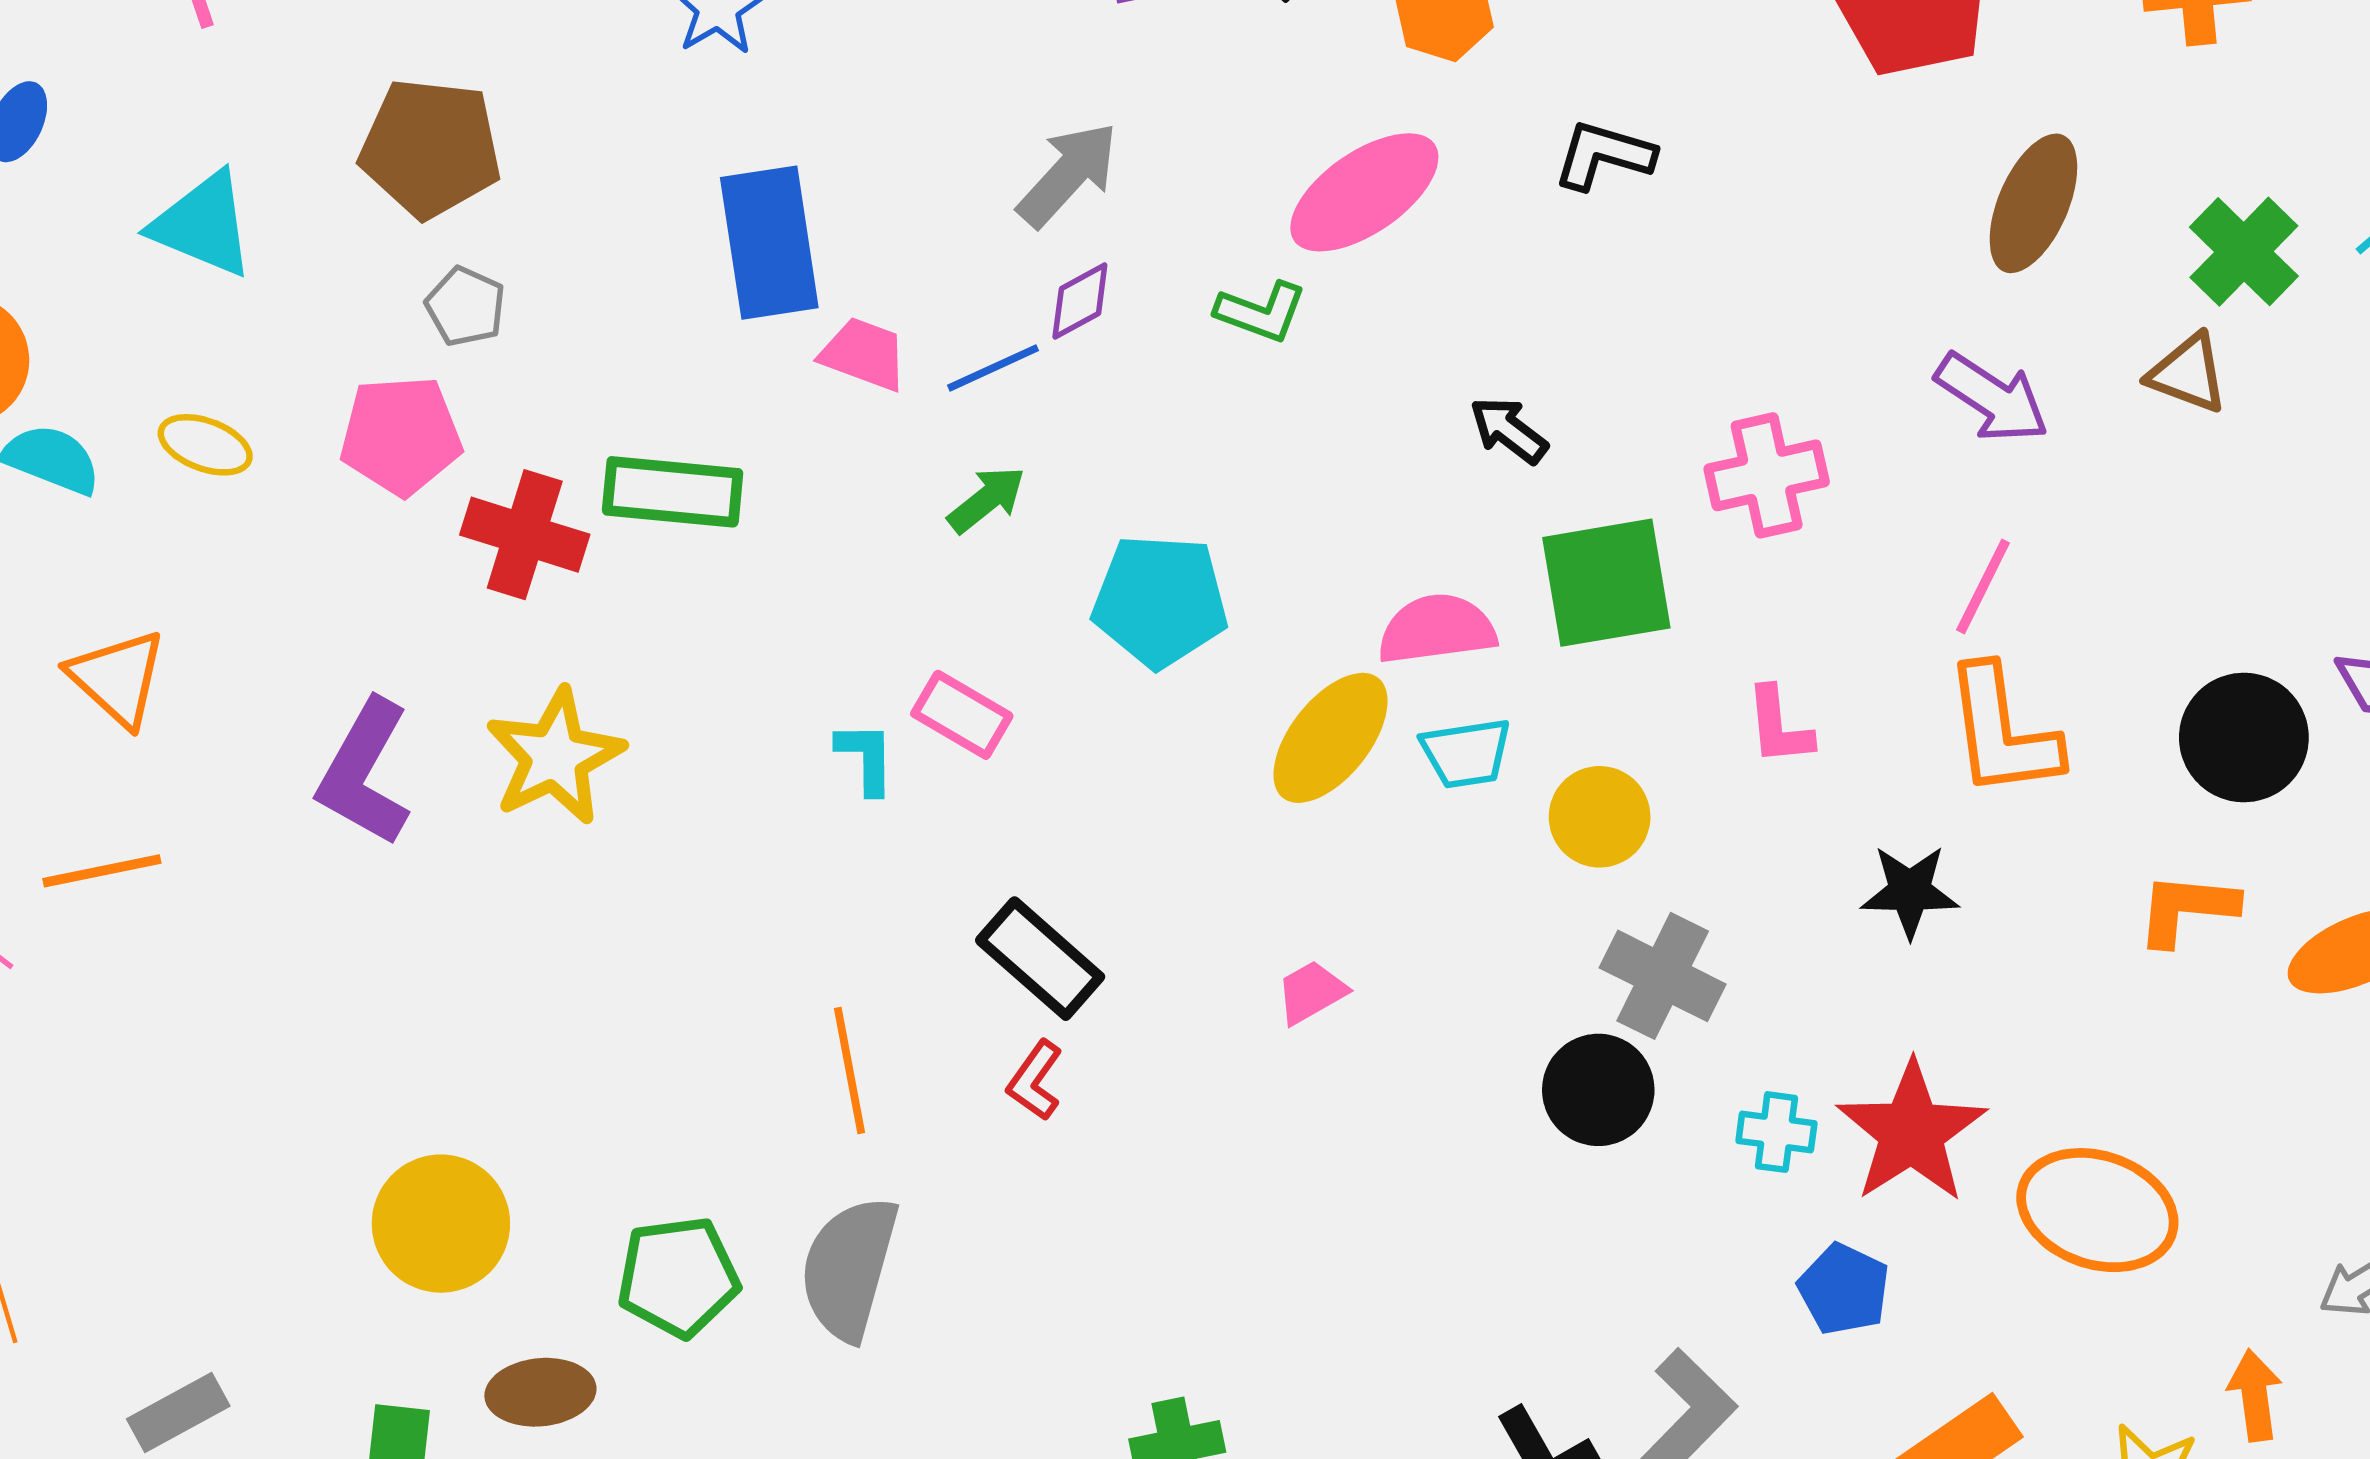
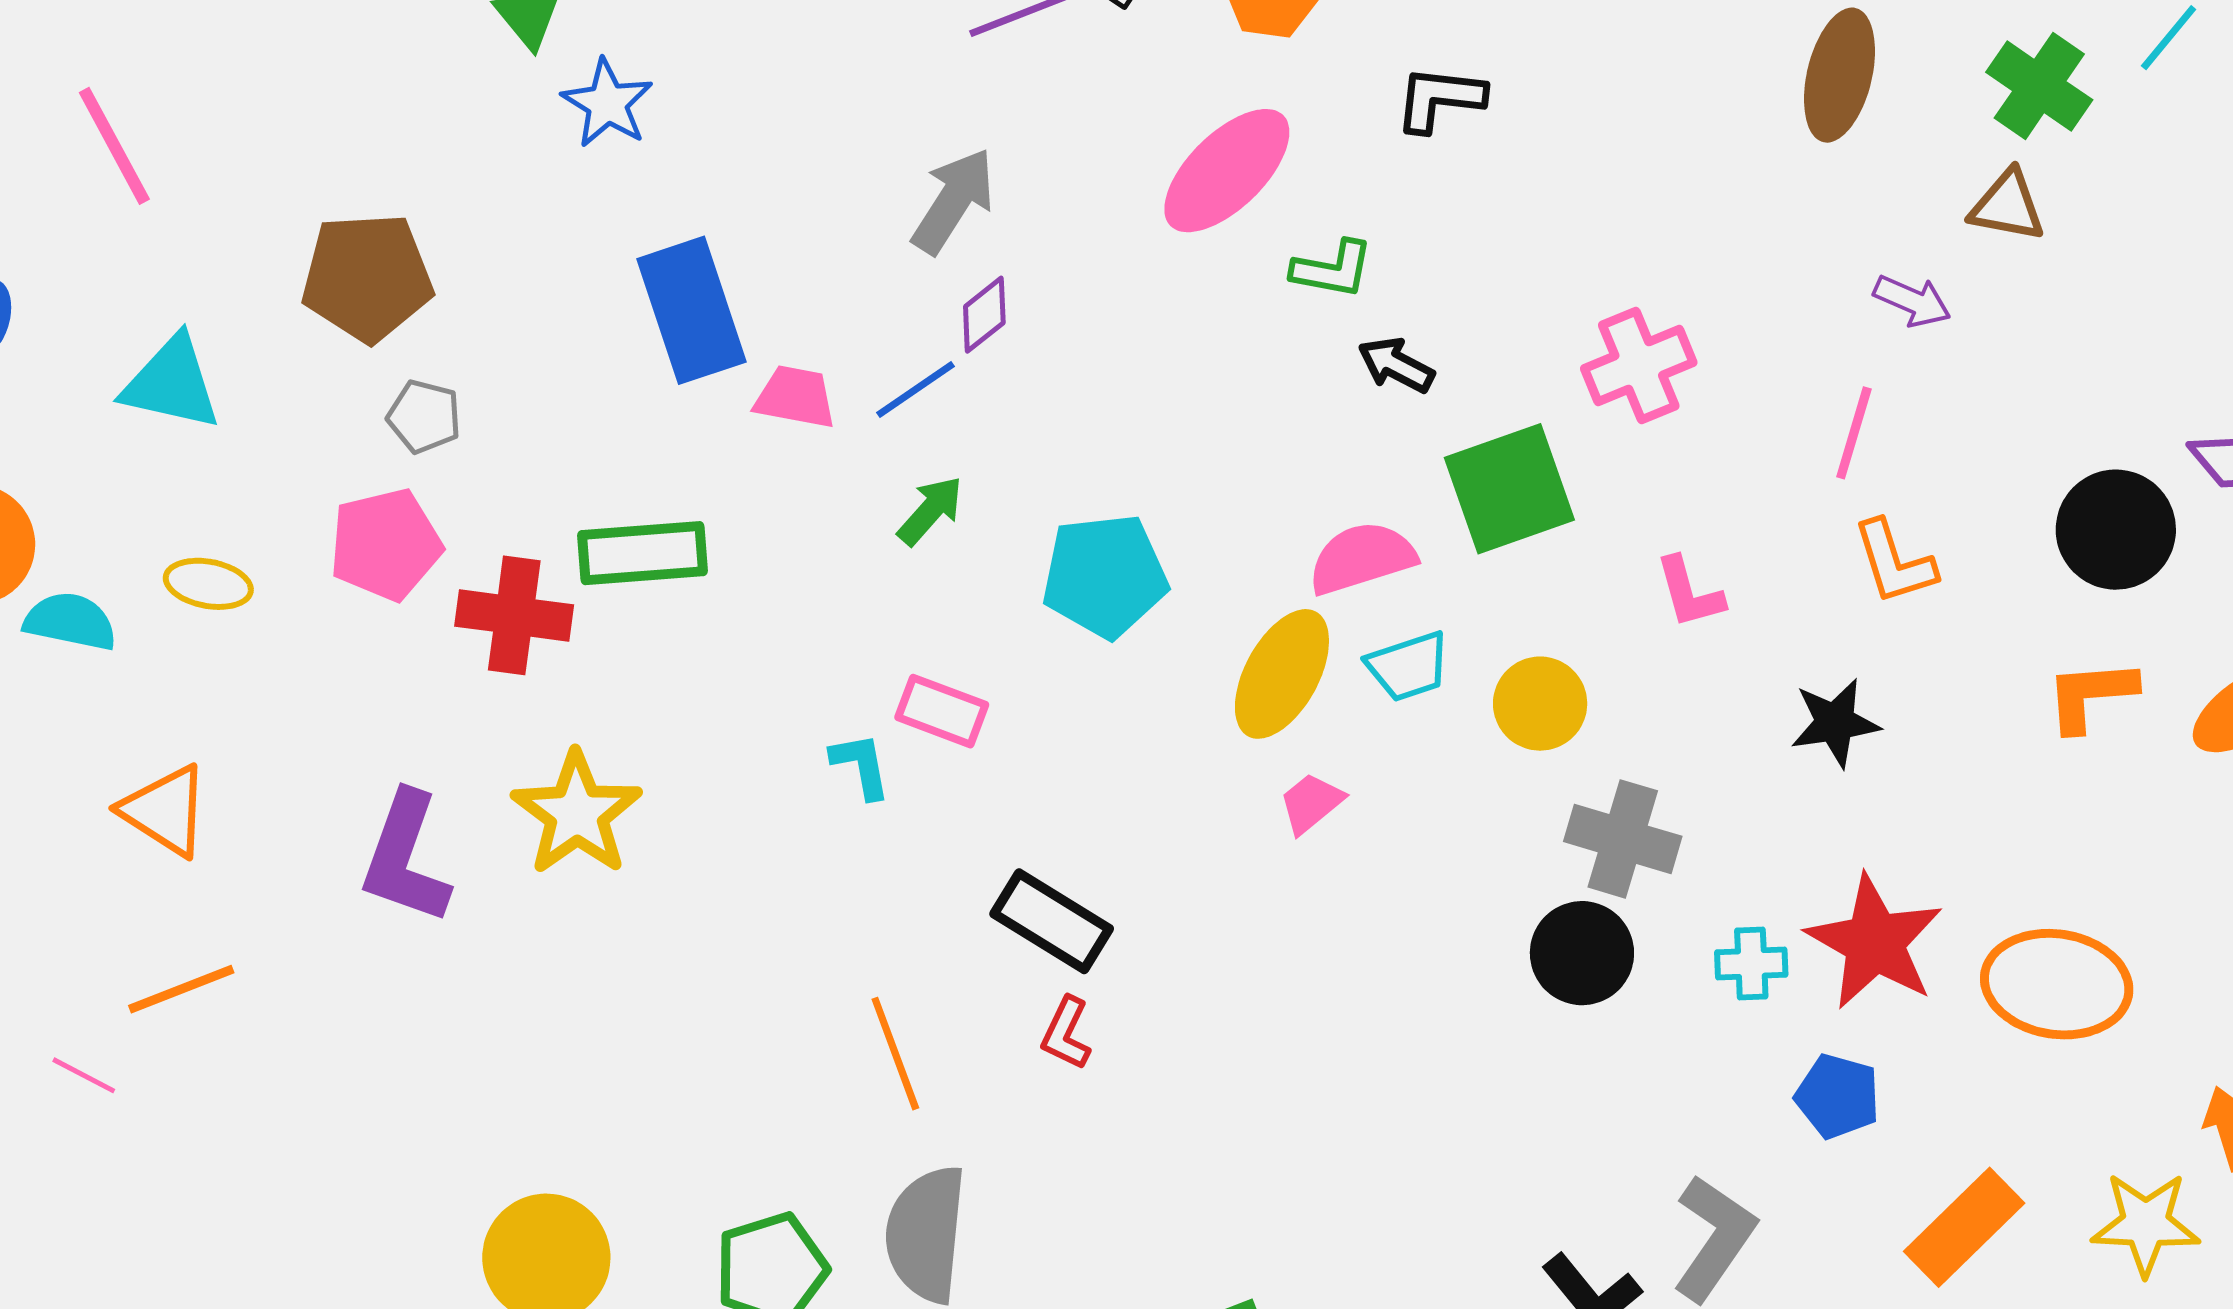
green L-shape: (1261, 312) -> (1332, 269), moved
purple arrow: (1992, 398) -> (1912, 301), moved, size x0.7
orange L-shape: (2002, 732) -> (1894, 562), size x0.7
pink trapezoid: (1311, 992) -> (1311, 803), moved

